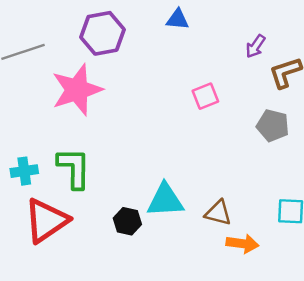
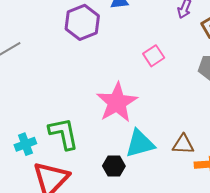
purple hexagon: (102, 33) -> (82, 22), moved
pink star: (77, 90) -> (117, 102), moved

